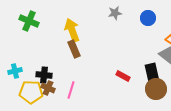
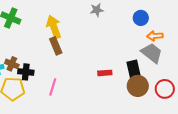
blue circle: (148, 18) -> (141, 18), moved
red rectangle: (123, 76) -> (105, 73), turned -32
brown cross: (48, 88) -> (12, 64), moved

